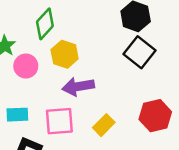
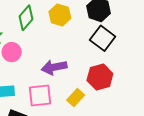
yellow hexagon: (65, 54) -> (60, 15), moved
red hexagon: (155, 116) -> (100, 77), moved

